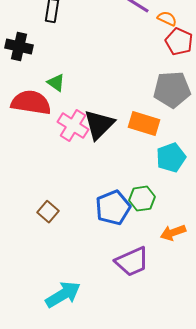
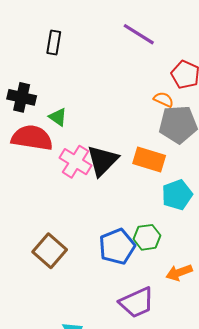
orange semicircle: (167, 19) -> (164, 99), moved
black cross: (19, 47) -> (22, 97), moved
brown square: (48, 212) -> (50, 251), size x1.5

